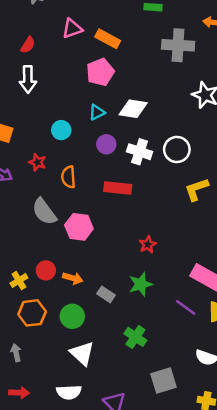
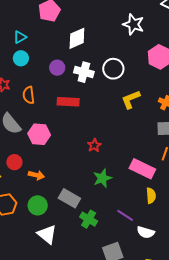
white diamond: (133, 109) -> (77, 38), turned -30
cyan triangle: (97, 112) -> (20, 37), moved
red circle: (46, 270) -> (14, 162), moved
green star: (141, 284) -> (102, 178), moved
gray rectangle: (106, 294) -> (69, 198), moved, size x1.5
purple line: (186, 307) -> (125, 215), moved

